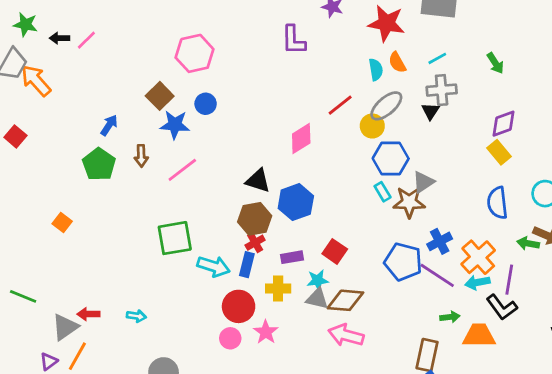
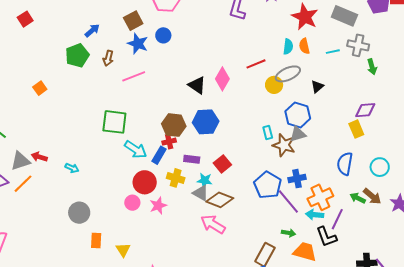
gray cross: (442, 90) -> (358, 45), moved
pink diamond: (301, 138) -> (222, 79), turned -45
blue hexagon: (391, 158) -> (298, 115), moved
black triangle: (258, 181) -> (197, 85), moved

